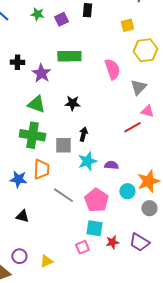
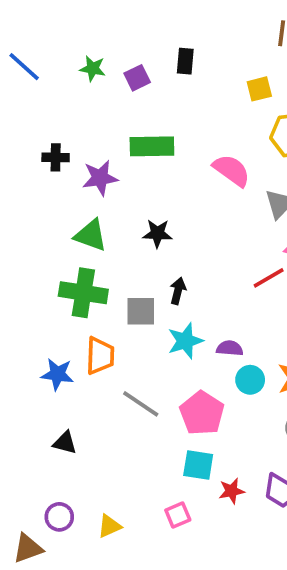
pink semicircle: (112, 69) -> (232, 170), turned -35
purple star: (41, 73) -> (100, 178), turned 30
cyan circle: (127, 191) -> (250, 380), moved
pink square: (82, 247) -> (178, 515), moved

